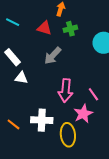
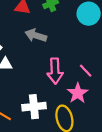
gray arrow: (53, 56) -> (36, 35), turned 72

